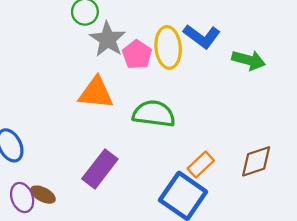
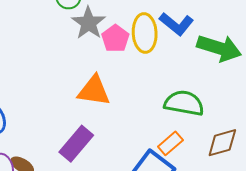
green arrow: (249, 60) -> (219, 48), size x1.4
orange triangle: (96, 93) -> (94, 91), moved
green semicircle: (154, 114) -> (184, 103), moved

